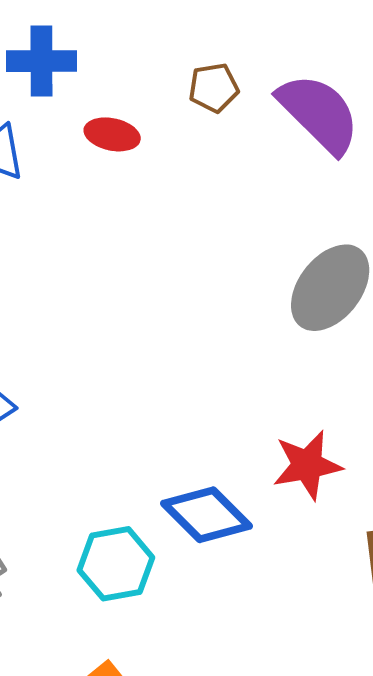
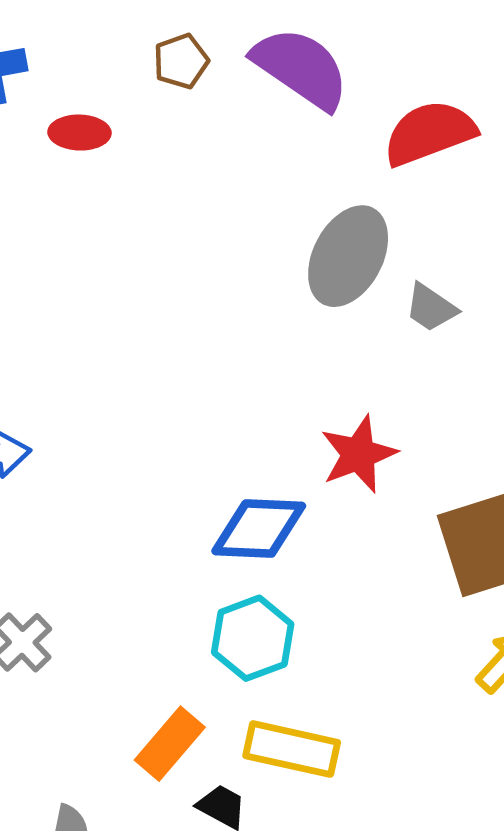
blue diamond: (207, 515) -> (259, 529), turned -32
cyan hexagon: (116, 564) -> (253, 638), moved

